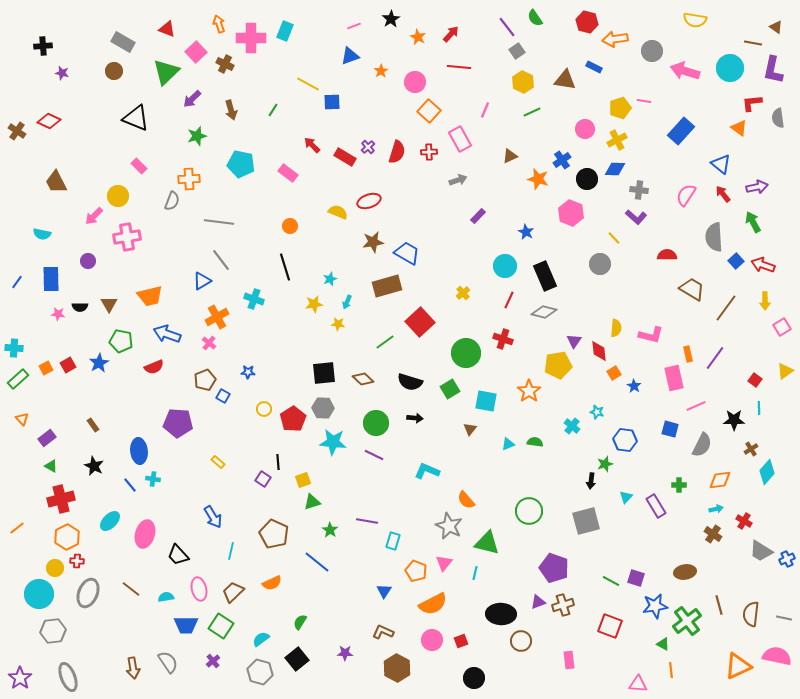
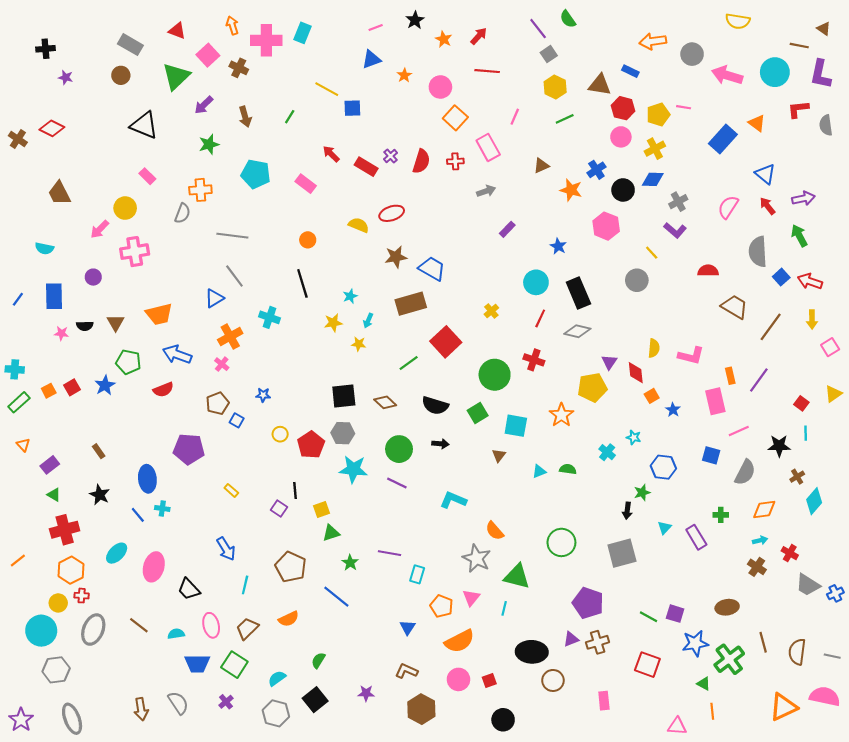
red hexagon: (587, 22) -> (623, 108), moved
orange triangle: (739, 128) -> (757, 123), moved
gray cross: (639, 190) -> (678, 202), turned -36

